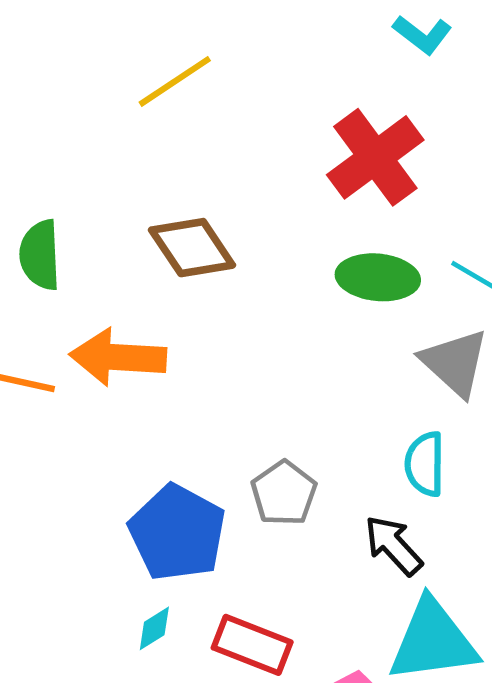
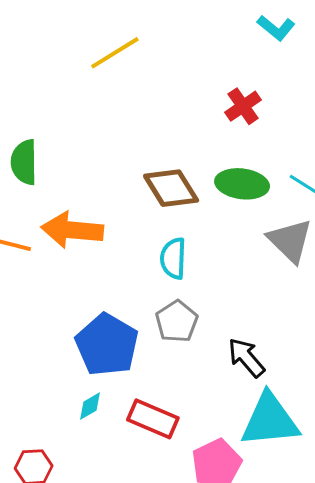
red cross: (375, 157) -> (243, 106), size x0.6
brown diamond: (192, 248) -> (171, 188), moved
cyan semicircle: (425, 464) -> (173, 258), moved

